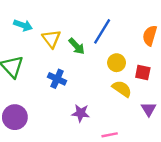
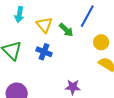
cyan arrow: (23, 25) -> (19, 15), turned 84
blue cross: (57, 79) -> (44, 52), moved

